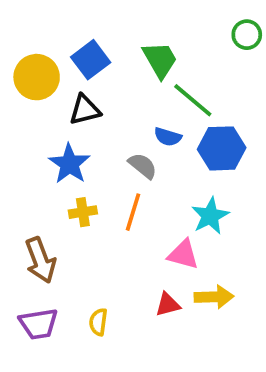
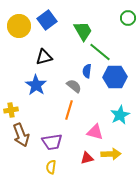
blue square: (91, 60) -> (47, 20), moved
yellow circle: (37, 77) -> (19, 26), moved
blue semicircle: (168, 137) -> (87, 71), turned 80
yellow cross: (83, 212) -> (11, 110), moved
cyan star: (210, 216) -> (120, 115), moved
purple trapezoid: (39, 324) -> (52, 142), moved

